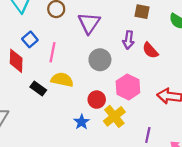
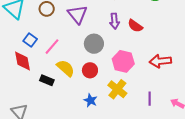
pink line: (53, 52) -> (52, 47), turned 42
yellow semicircle: (62, 80) -> (66, 68), turned 42
red circle: (97, 100) -> (90, 70), moved

